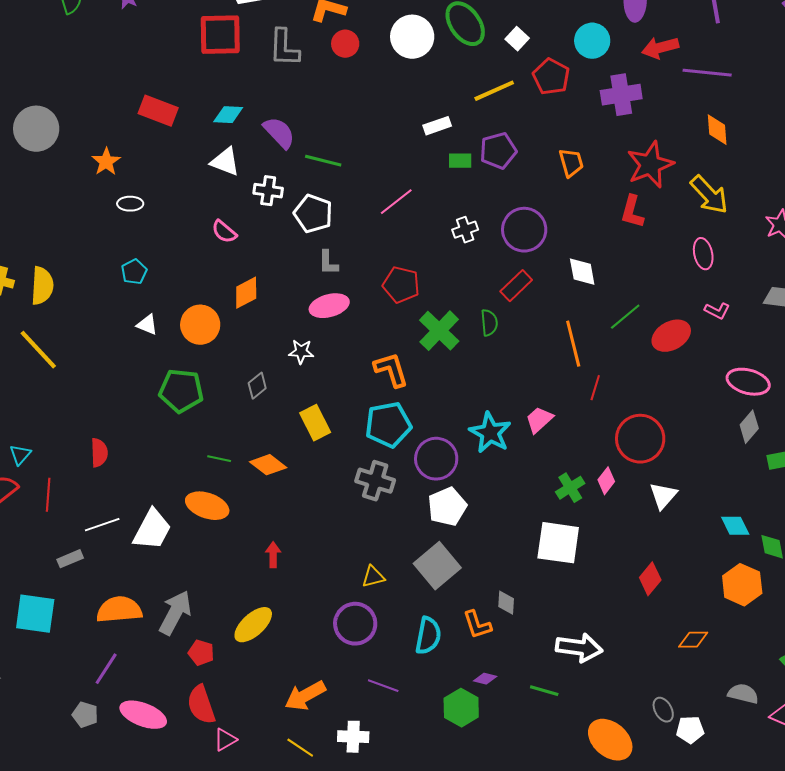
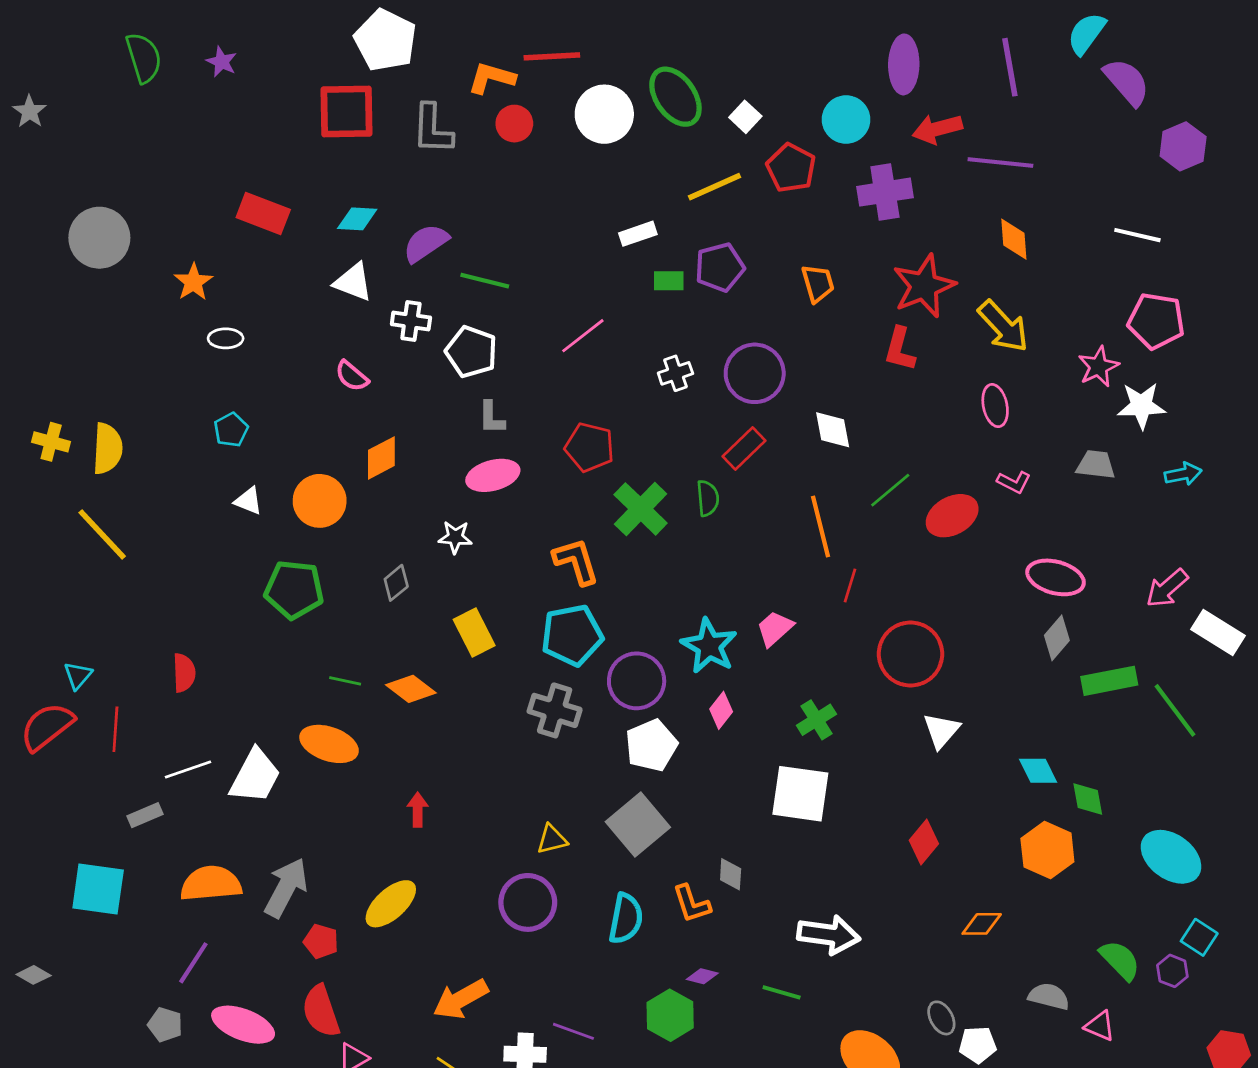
purple semicircle: (279, 133) -> (426, 243), turned -81
pink diamond: (606, 481) -> (721, 710), moved
purple line: (383, 686) -> (573, 1031), moved

